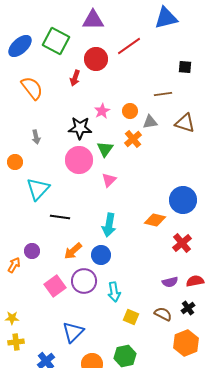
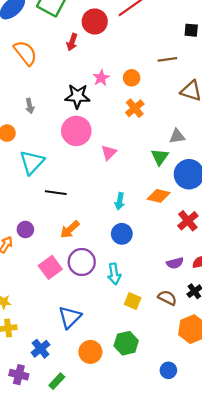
gray triangle: (150, 122) -> (177, 136), moved
green triangle: (105, 149) -> (160, 157), moved
cyan arrow: (109, 225) -> (120, 201), moved, size x0.7
blue circle: (101, 255) -> (122, 234), moved

